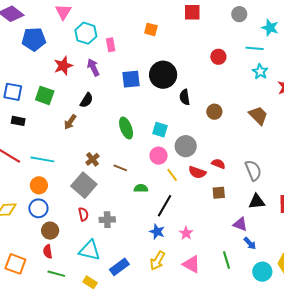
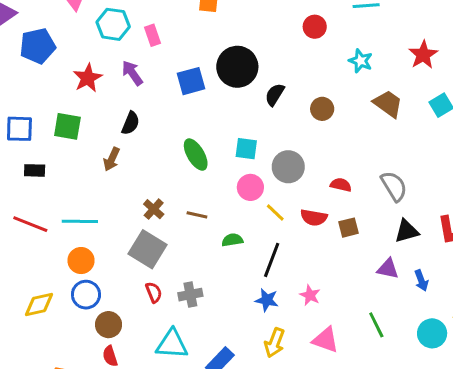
cyan star: (260, 72) -> (361, 61), moved
black semicircle: (185, 97) -> (275, 95), turned 49
red semicircle: (197, 172) -> (314, 217), moved
blue arrow: (250, 243) -> (421, 280), moved, turned 32

